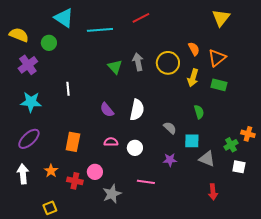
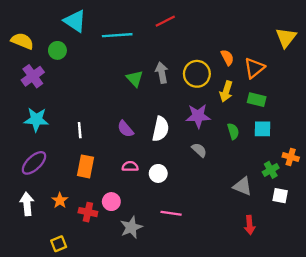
yellow triangle: (221, 18) -> (286, 38), moved
white line: (68, 89) -> (80, 130), moved
cyan square: (192, 141) -> (263, 129), moved
purple star: (170, 160) -> (198, 116), moved, size x1.5

